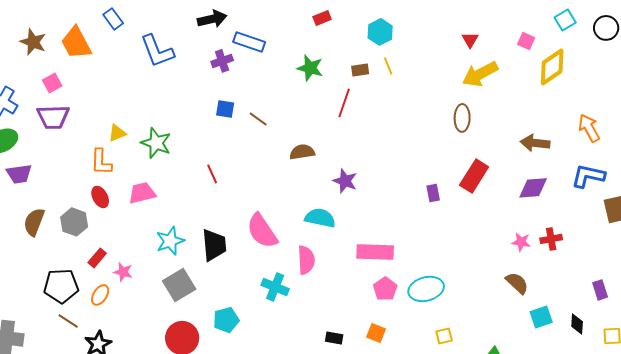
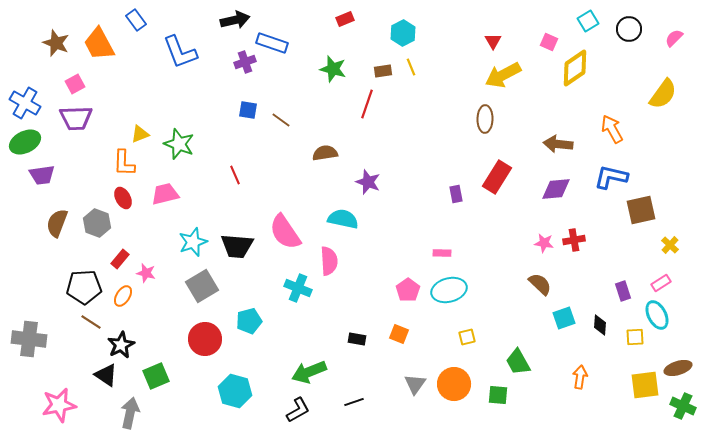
black trapezoid: (214, 245) -> (237, 246), turned 100
pink rectangle: (375, 252) -> (442, 253), moved, size x0.5

